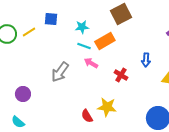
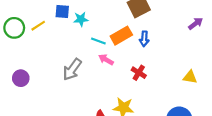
cyan star: (82, 27) -> (81, 19), moved
blue arrow: (146, 60) -> (144, 39), moved
purple circle: (23, 94) -> (21, 78), moved

